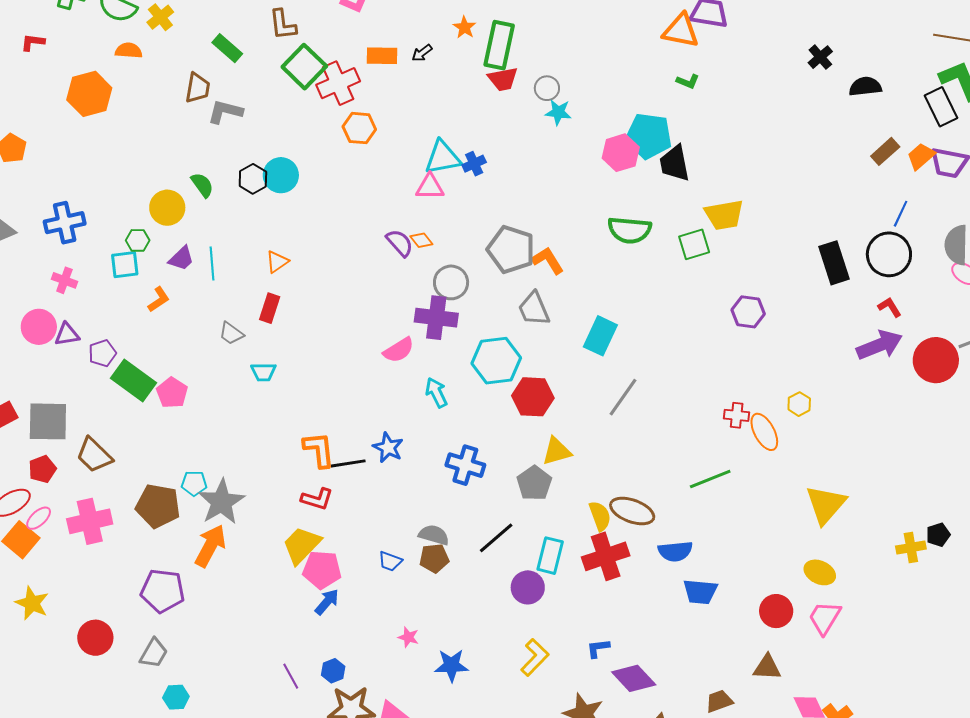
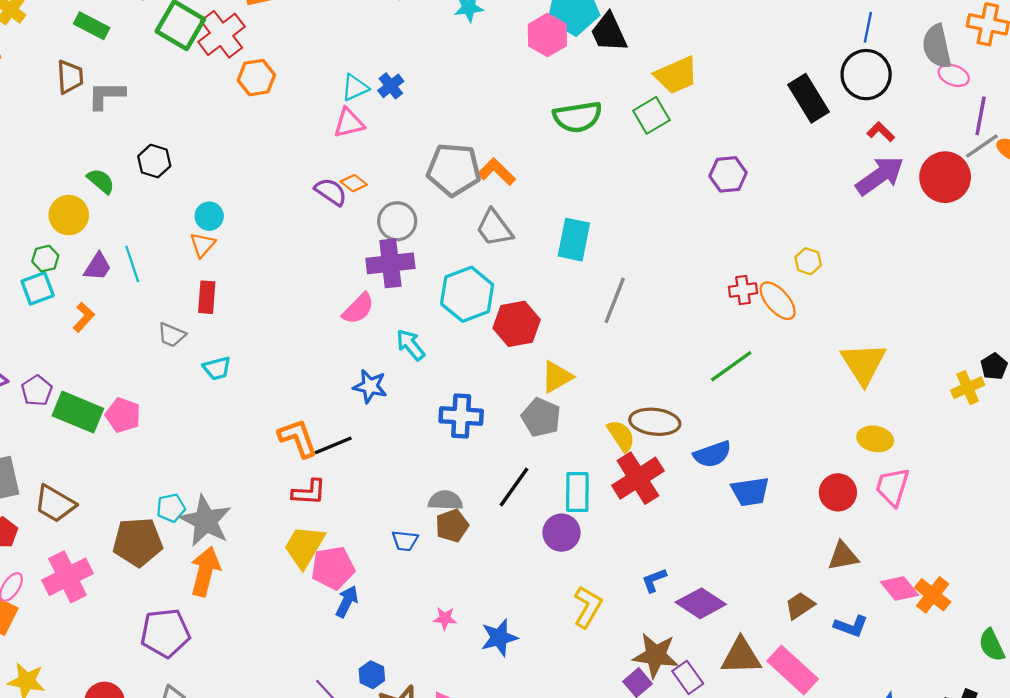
cyan triangle: (443, 158) -> (355, 88), size x0.7
cyan circle: (281, 175) -> (209, 216), moved, size x0.7
blue star: (388, 448) -> (370, 386), moved

